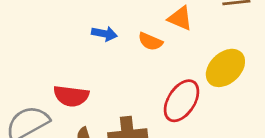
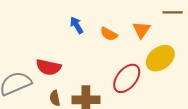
orange triangle: (180, 18) -> (141, 30), moved, turned 36
blue arrow: (104, 34) -> (77, 25), turned -138

